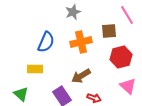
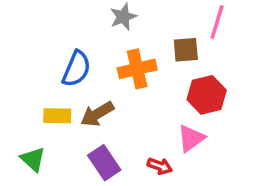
pink line: (127, 15) -> (217, 22), turned 48
brown arrow: (81, 76) -> (97, 114), moved
pink triangle: (128, 86) -> (191, 138), moved, turned 42

